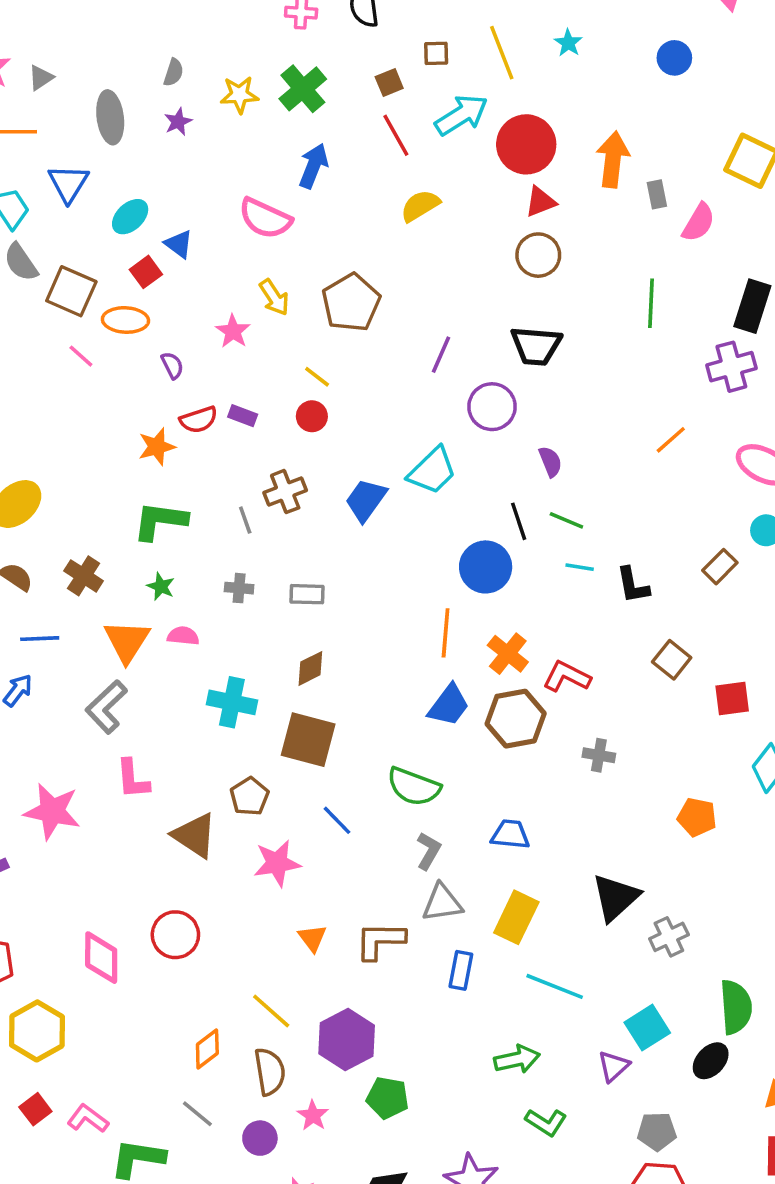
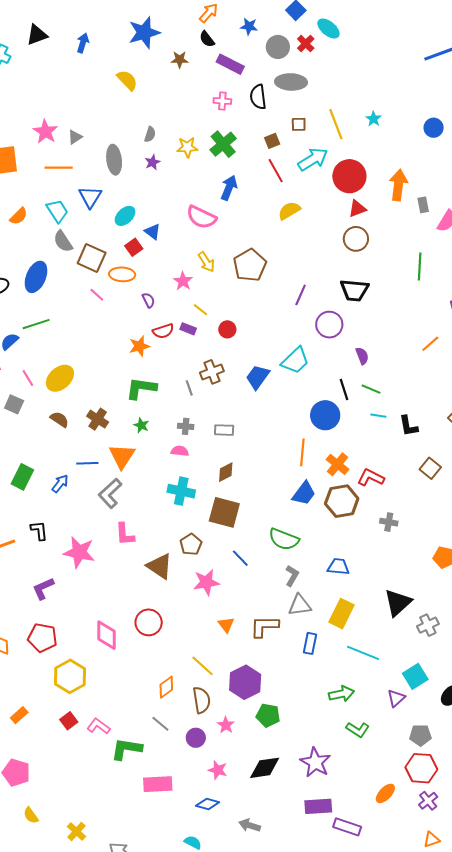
yellow line: (317, 377) -> (200, 310), moved
pink semicircle: (183, 636) -> (180, 451), moved
blue line: (40, 639) -> (87, 463), moved

